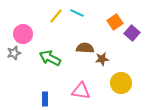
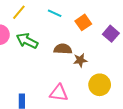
yellow line: (56, 16) -> (19, 12), moved
orange square: (115, 22) -> (83, 22), moved
green arrow: (50, 58) -> (27, 41), moved

